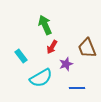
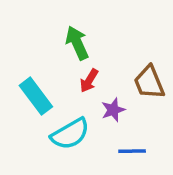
cyan rectangle: (21, 56) -> (36, 96), size x1.5

